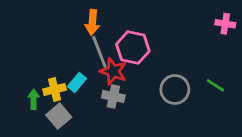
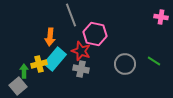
orange arrow: (92, 22) -> (50, 37), moved
gray line: (99, 52) -> (71, 15), moved
cyan rectangle: (77, 82) -> (55, 59), size x1.6
gray square: (59, 116) -> (18, 86), moved

